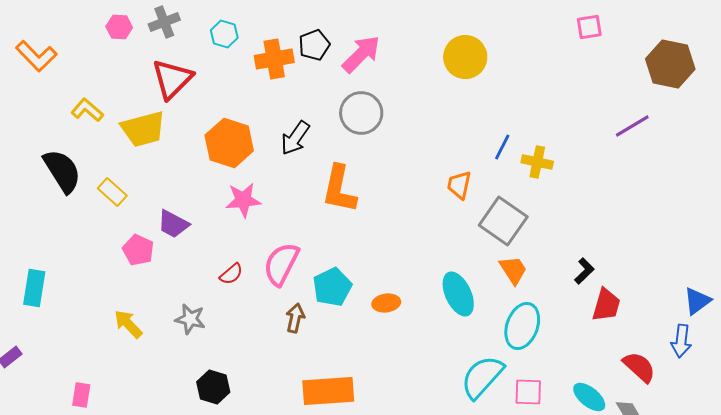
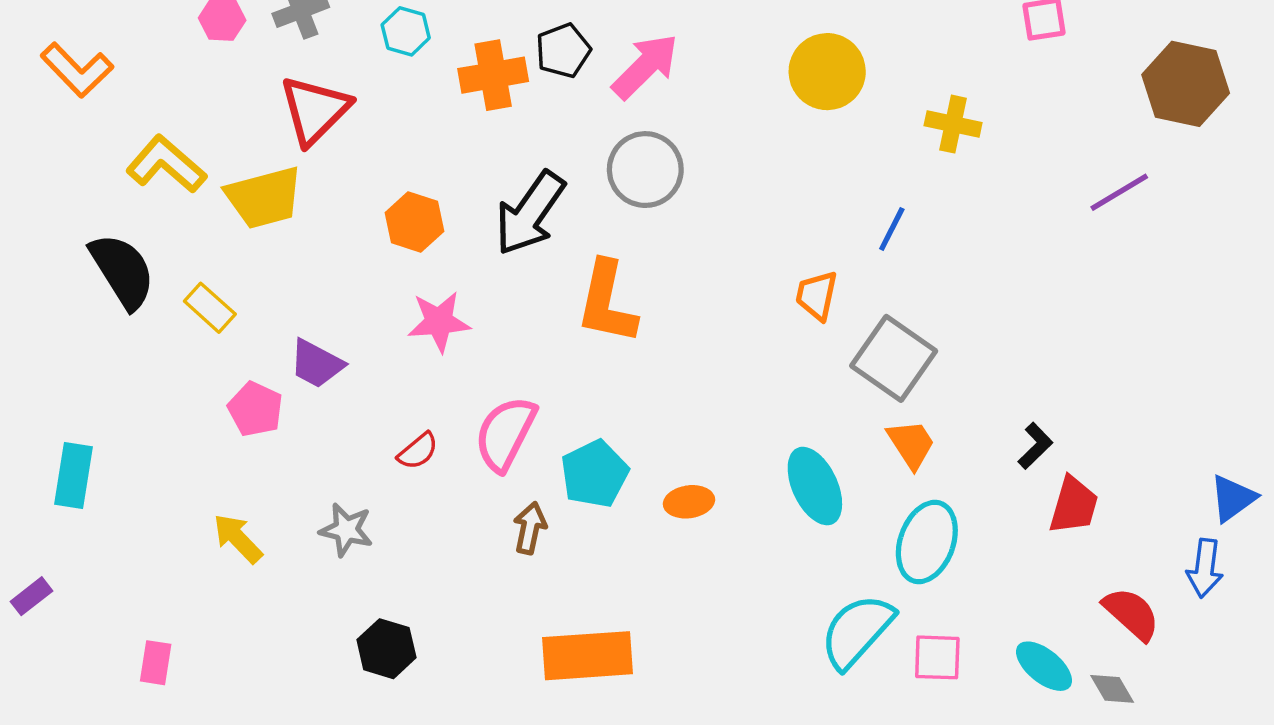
yellow L-shape: (87, 110) -> (166, 164), size x1.4
black arrow: (295, 138) -> (530, 213), size x1.4
orange hexagon: (229, 143) -> (414, 222), size x0.7
yellow cross: (537, 162) -> (953, 124), moved

